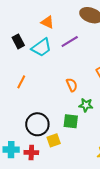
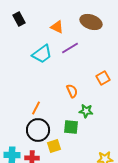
orange triangle: (47, 22) -> (57, 27), moved
black rectangle: (18, 41) -> (19, 19), moved
orange line: (21, 82) -> (36, 108), moved

